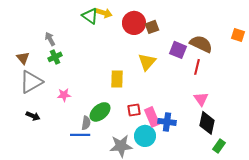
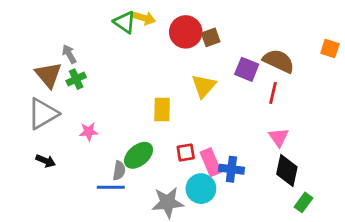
brown triangle: (23, 58) -> (48, 75), moved, size x1.5

